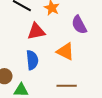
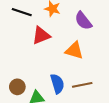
blue semicircle: (32, 60) -> (57, 84), moved

